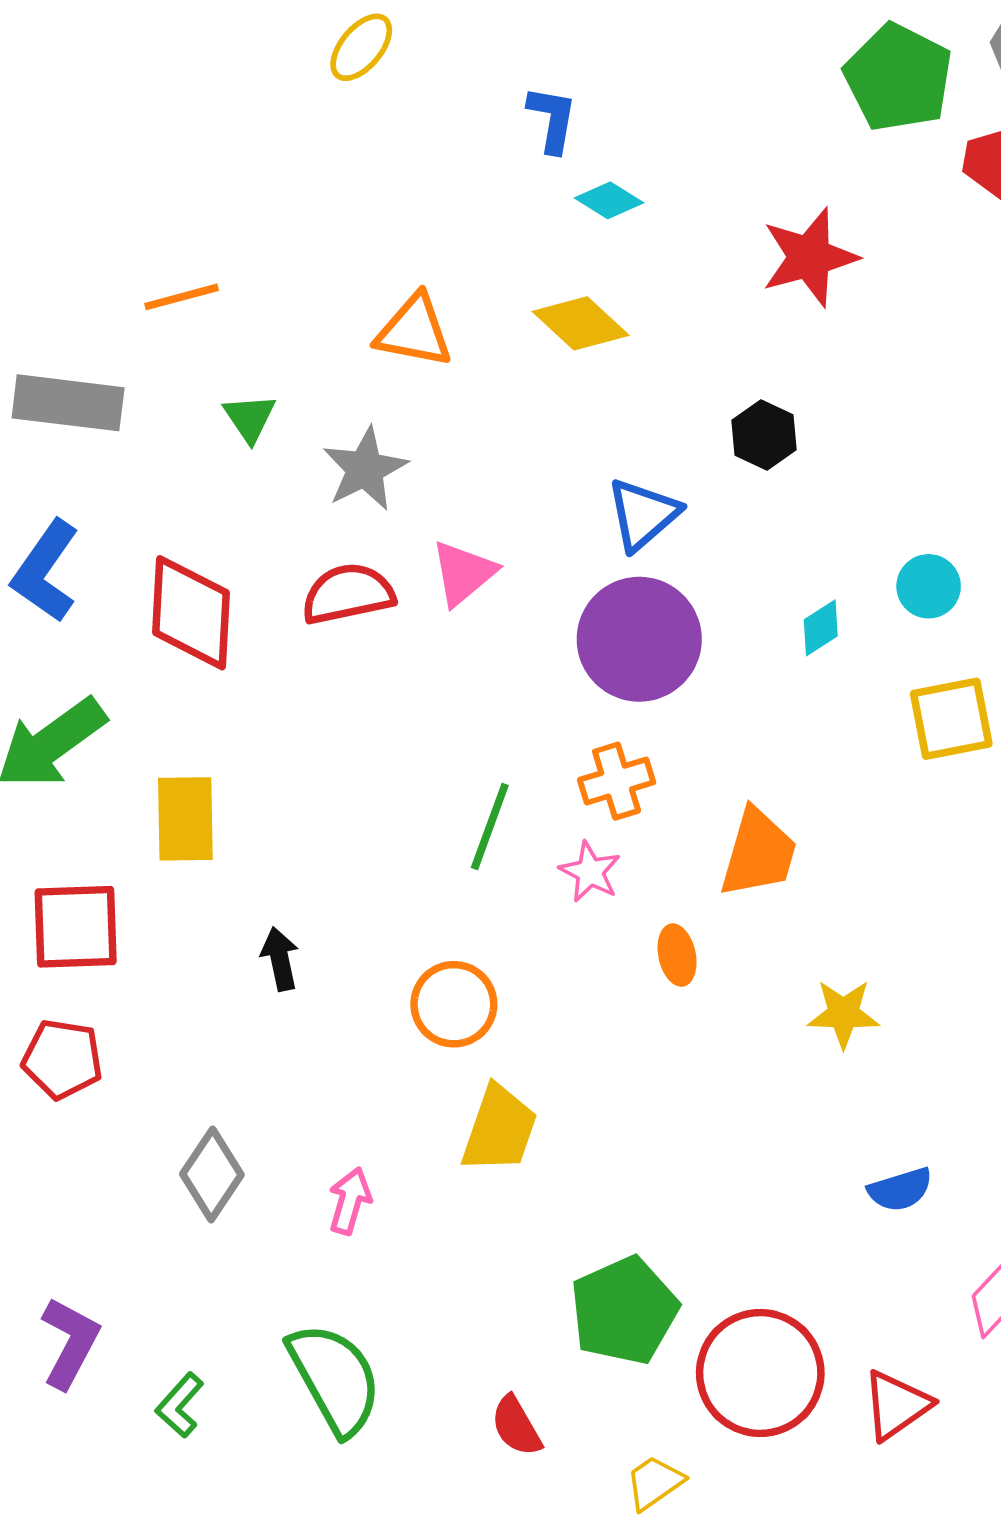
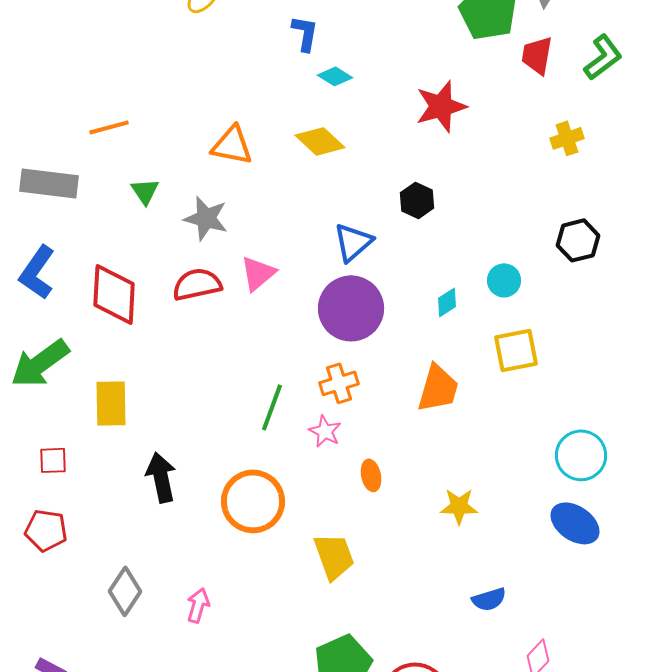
gray star: (365, 469) -> (206, 218), turned -30
orange trapezoid: (758, 853) -> (438, 388), moved
red square: (76, 927) -> (53, 460), size x0.6
black arrow: (280, 959) -> (161, 477), size x1.5
orange circle: (454, 1004) -> (253, 501), size x1.4
yellow trapezoid: (499, 1129) -> (334, 556), moved, turned -39

